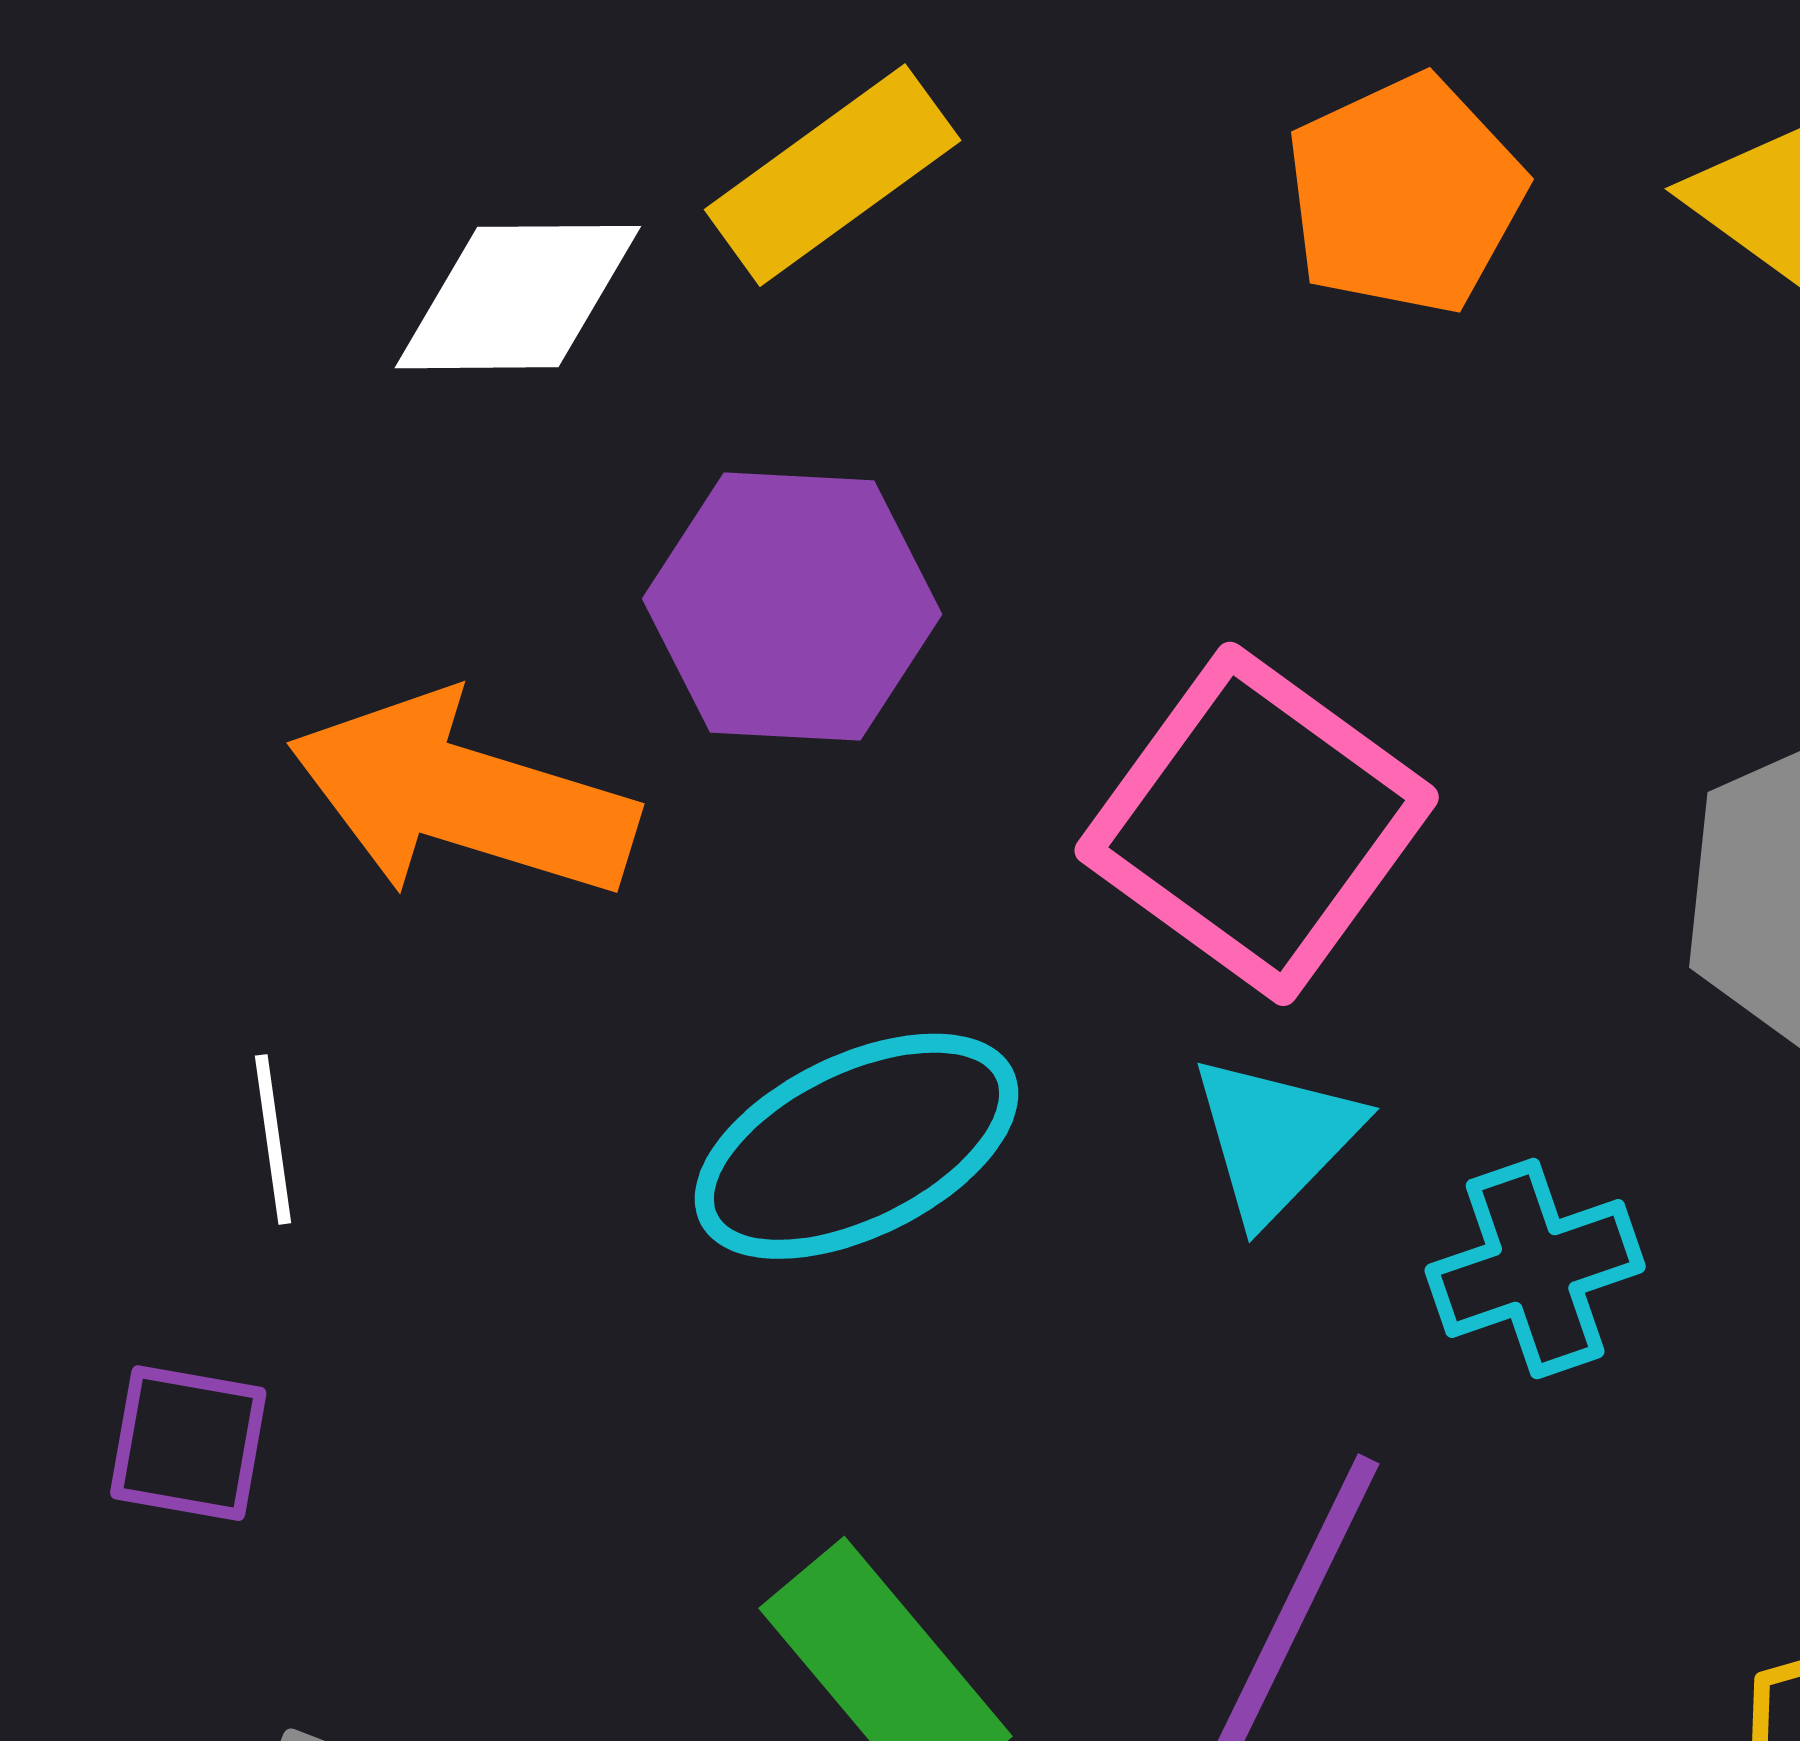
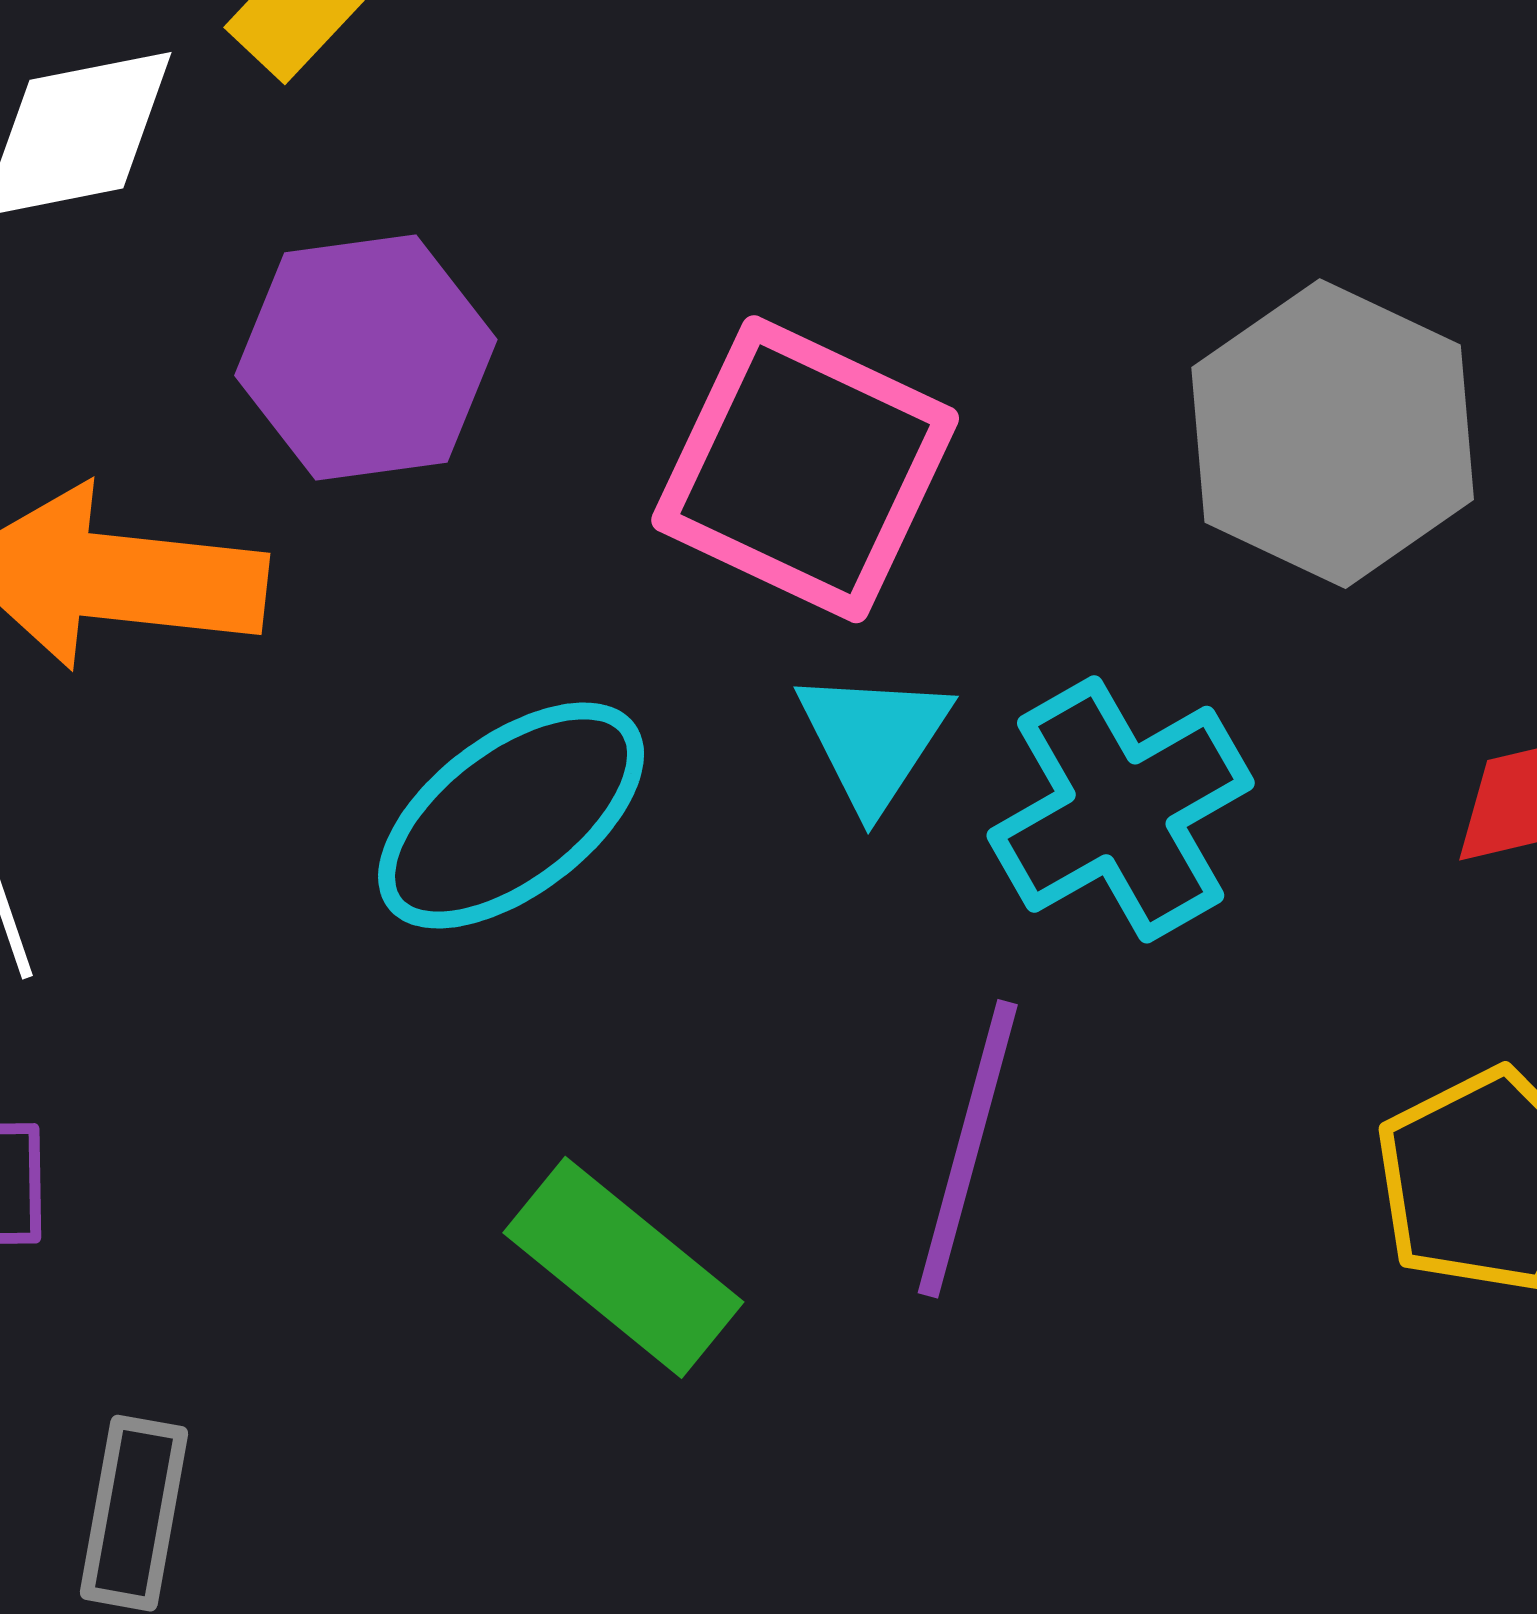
cyan cross: (1535, 1269) -> (1121, 809), size x1.4

